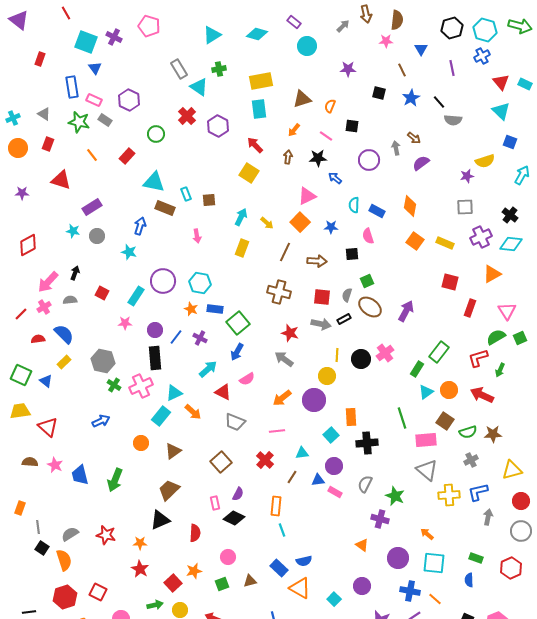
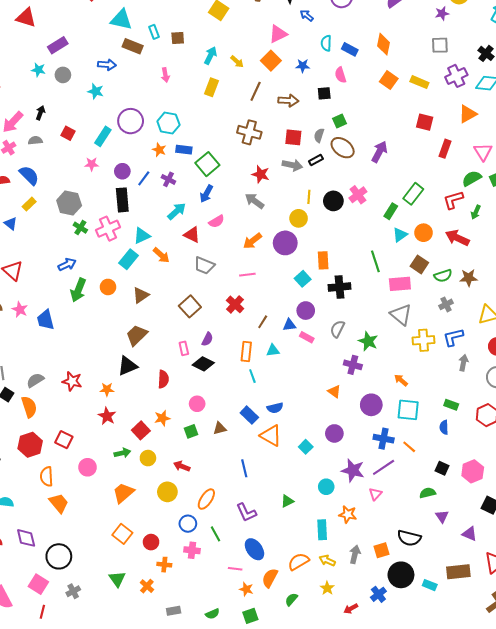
blue arrow: (140, 226) -> (107, 65), turned 78
cyan triangle: (302, 453) -> (273, 350), moved
green arrow: (115, 480) -> (78, 290), moved

